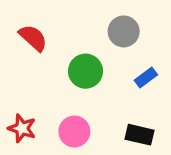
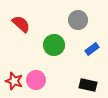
pink circle: (74, 132) -> (36, 80), moved

